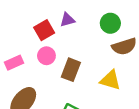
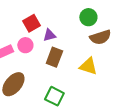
purple triangle: (67, 20) -> (49, 35), moved
pink circle: (46, 56) -> (25, 45), moved

